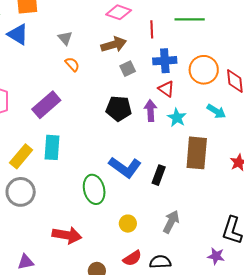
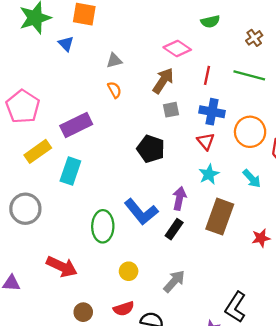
blue triangle: (18, 34) -> (66, 44), size x0.7
gray triangle: (65, 38) -> (114, 61), turned 42
brown arrow: (114, 45) -> (163, 81), turned -55
purple arrow: (150, 111) -> (179, 198), moved
yellow rectangle: (21, 156) -> (38, 151), moved

